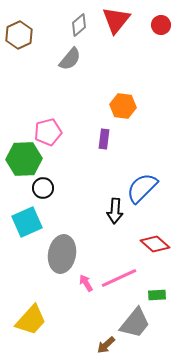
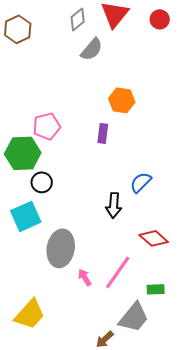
gray semicircle: (70, 59) -> (92, 49), moved
blue semicircle: (142, 188) -> (141, 182), size x0.7
pink line: (119, 278) -> (118, 272), turned -30

